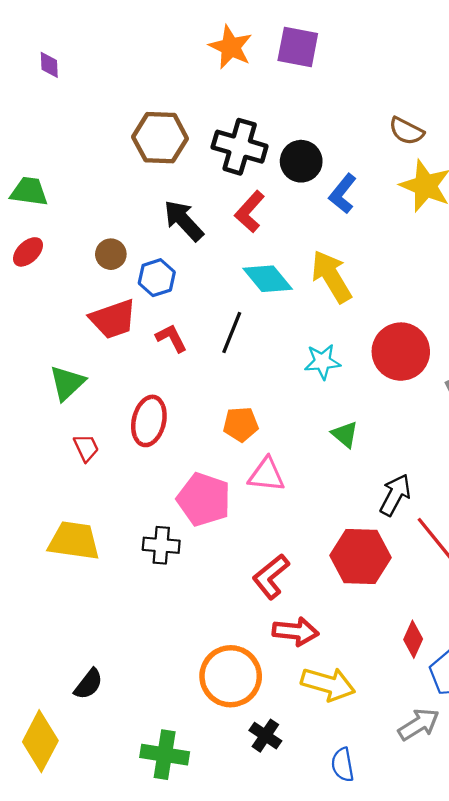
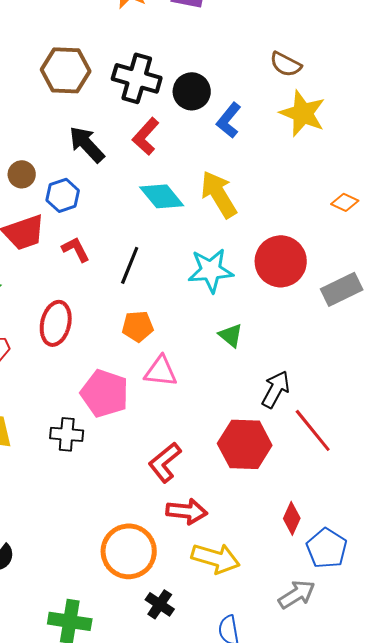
black line: (232, 333) -> (130, 265), moved
cyan star: (322, 362) -> (211, 270), size x1.4

